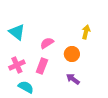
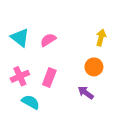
pink semicircle: (47, 43) -> (48, 40), moved
orange circle: (72, 54) -> (94, 67), moved

